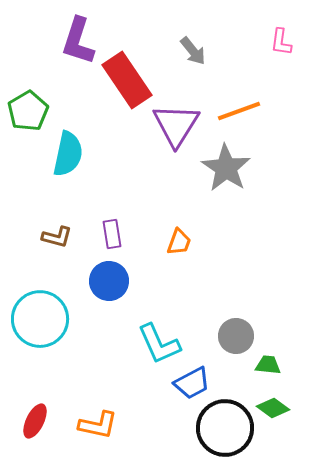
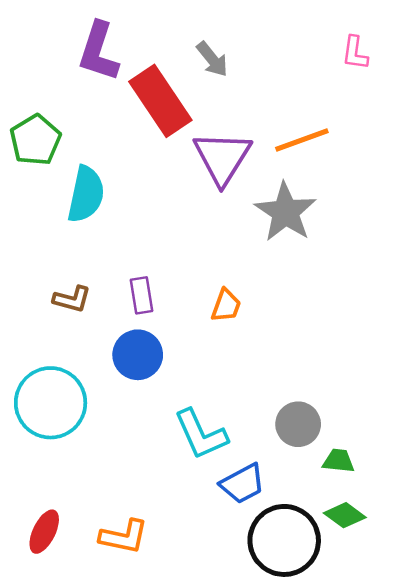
gray arrow: (193, 51) -> (212, 59), moved

